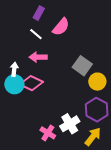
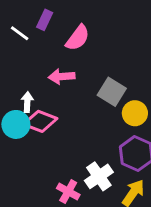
white line: (36, 34) -> (20, 33), moved
pink arrow: (38, 57) -> (62, 77), moved
white arrow: (14, 69) -> (27, 102), moved

